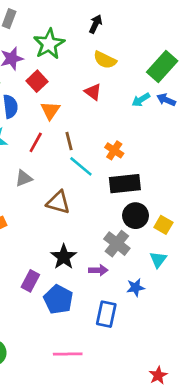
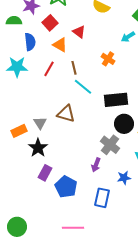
red triangle: (93, 92) -> (79, 32), moved
orange triangle: (50, 110) -> (60, 45), turned -35
orange cross: (114, 150) -> (108, 59), moved
gray triangle: (24, 178) -> (40, 123), moved, turned -40
black star: (64, 257) -> (38, 148), moved
purple arrow: (98, 270) -> (96, 165), turned 112

